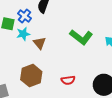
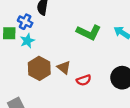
brown triangle: (40, 43) -> (64, 68), moved
brown hexagon: (31, 76) -> (39, 68), moved

